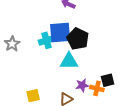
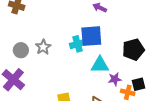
black pentagon: (78, 39) -> (133, 50), moved, turned 30
purple star: (82, 85) -> (115, 79), moved

